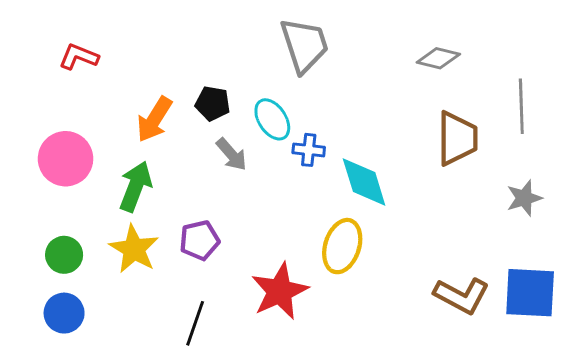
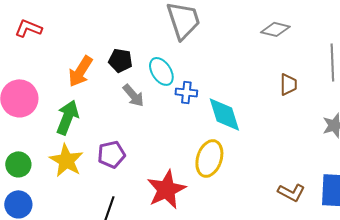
brown trapezoid: (457, 138) -> (288, 84), size x0.6
brown L-shape: (462, 296) -> (291, 192), size x0.7

